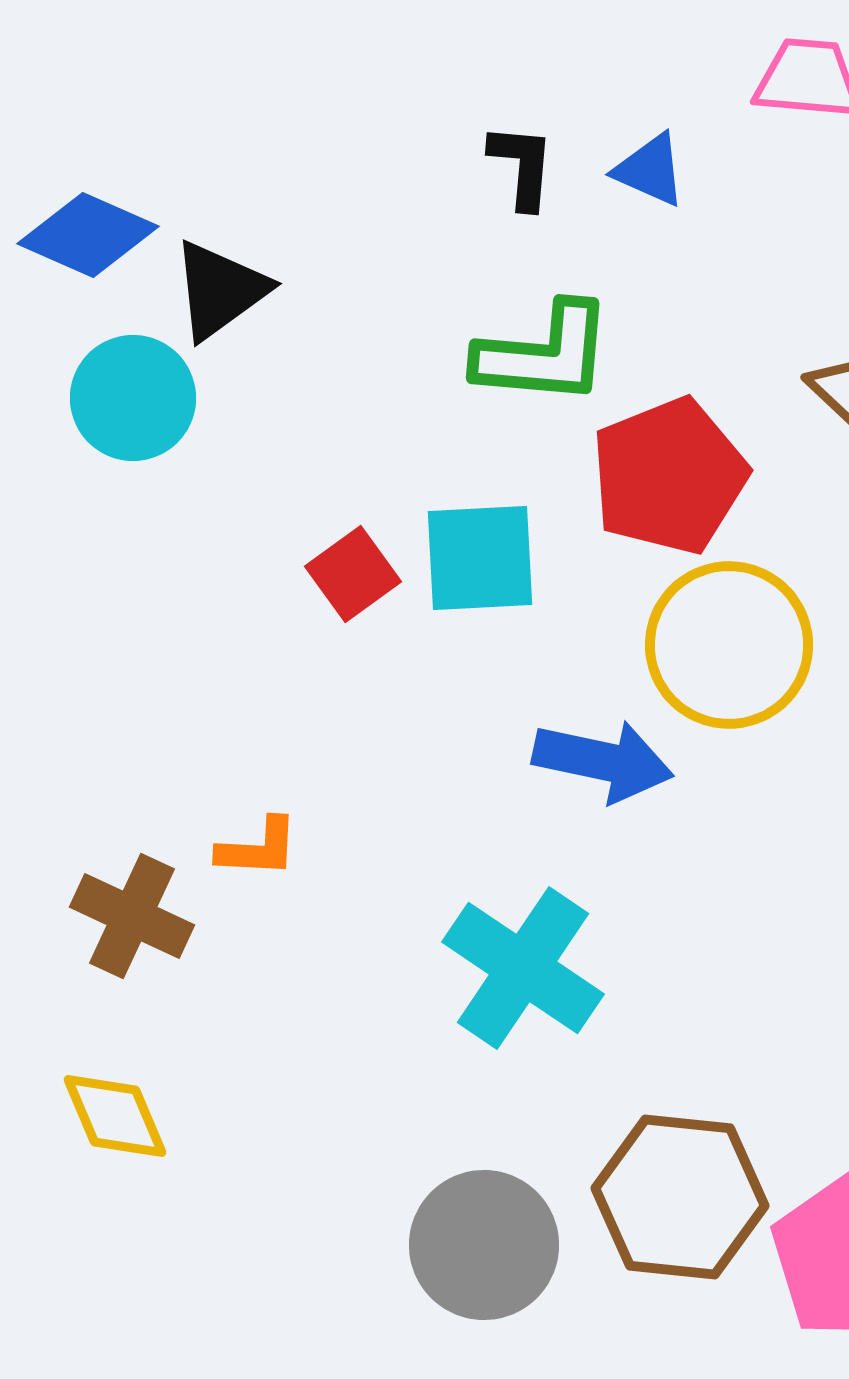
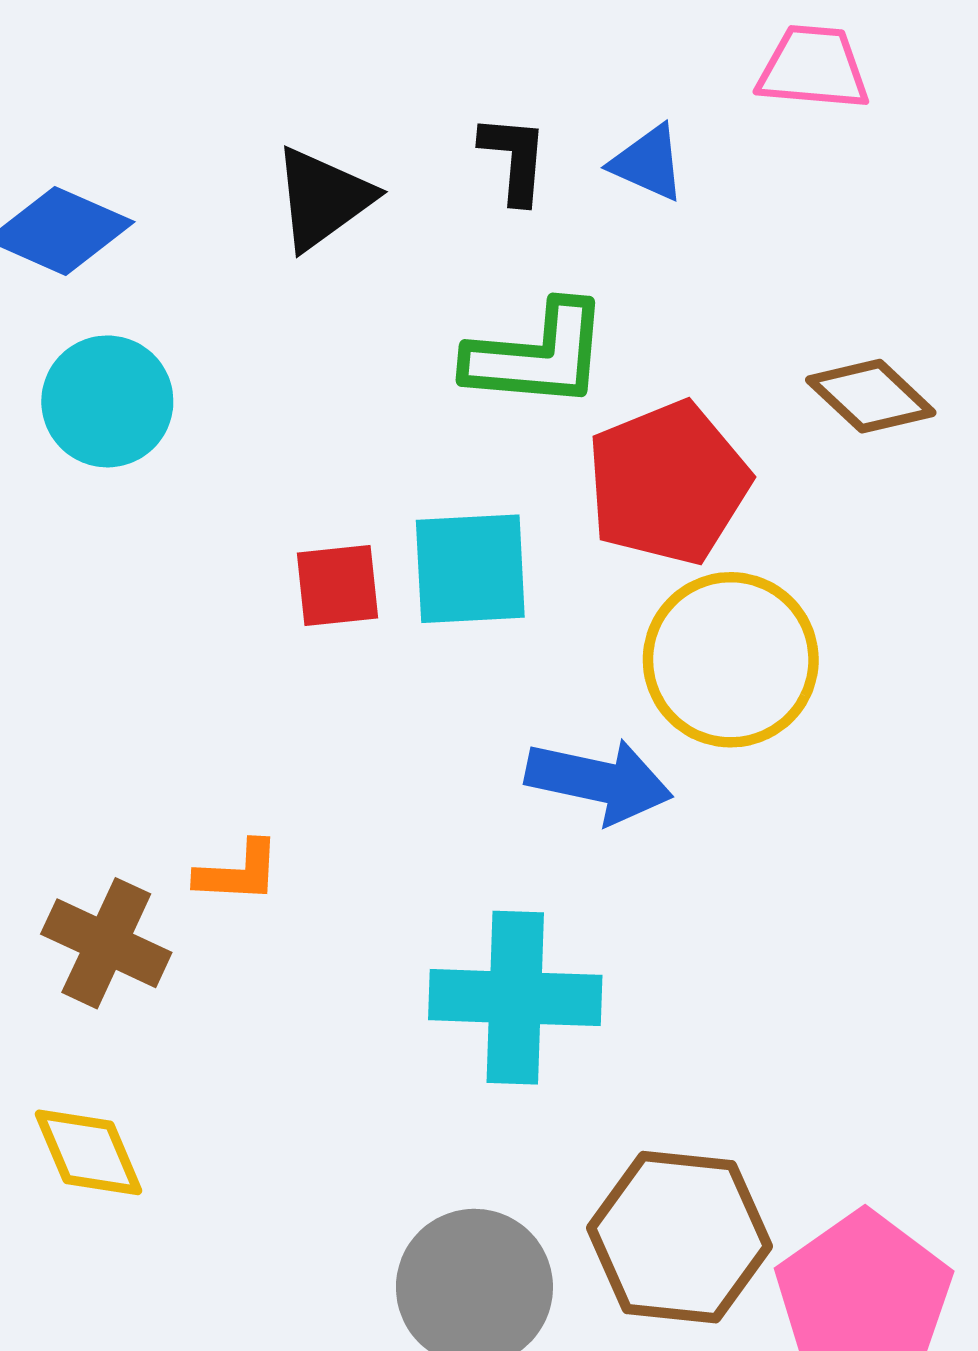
black triangle: (220, 290) -> (323, 199), moved
red square: (353, 574) -> (337, 585), turned 30
cyan cross: (523, 968) -> (515, 998), turned -32

